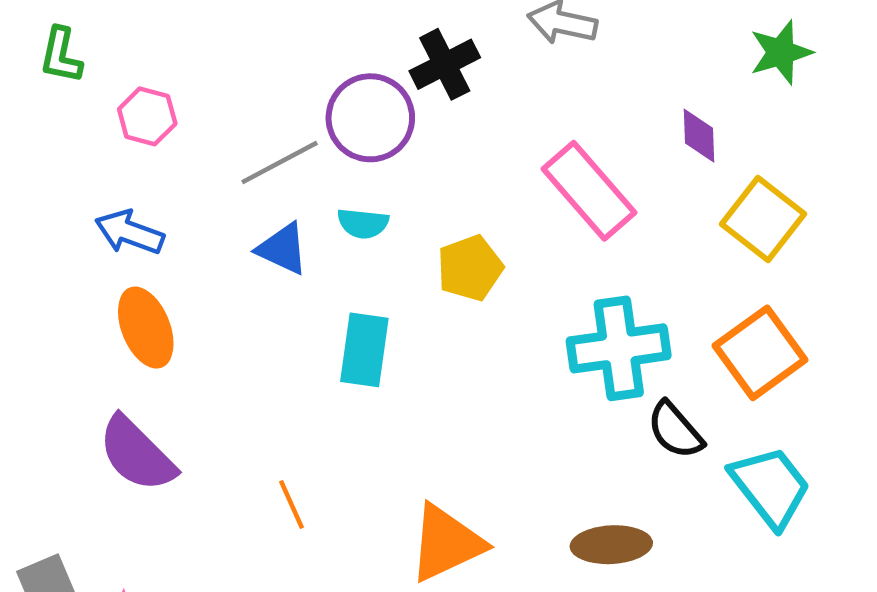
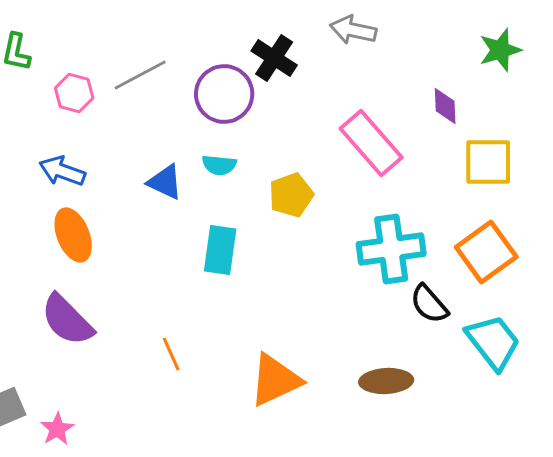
black cross: (445, 64) -> (274, 58), turned -30
gray line: (280, 162) -> (140, 75), moved
yellow square: (763, 219) -> (488, 162), turned -38

